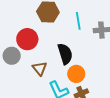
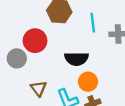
black semicircle: (65, 54) -> (76, 59), turned 105
brown triangle: (40, 68) -> (39, 88), moved

